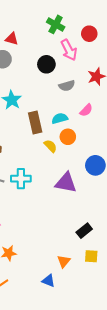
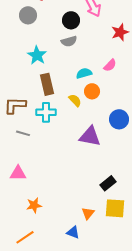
gray semicircle: (67, 86) -> (69, 41), moved
brown rectangle: (35, 122) -> (47, 84), moved
cyan cross: (21, 179) -> (46, 112), moved
yellow square: (91, 256) -> (115, 208), size x1.5

